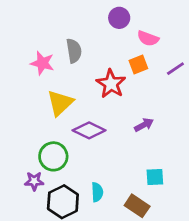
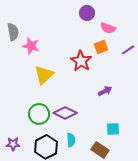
gray semicircle: (74, 51) -> (13, 32), moved
purple diamond: (89, 130) -> (65, 113), moved
purple star: (34, 181) -> (13, 144), moved

